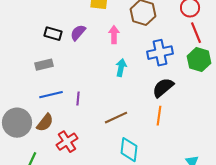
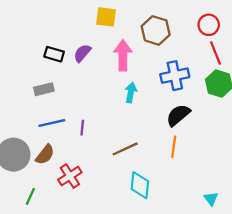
pink arrow: (114, 35) -> (123, 55), size x1.5

